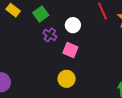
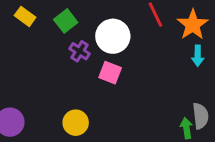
white circle: (73, 25) -> (113, 36), size x1.5
yellow circle: (67, 79) -> (76, 123), moved

